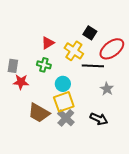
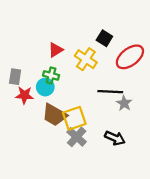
black line: (93, 66) -> (110, 92), moved
cyan circle: (63, 84) -> (45, 87), moved
brown trapezoid: (39, 113) -> (55, 115), moved

